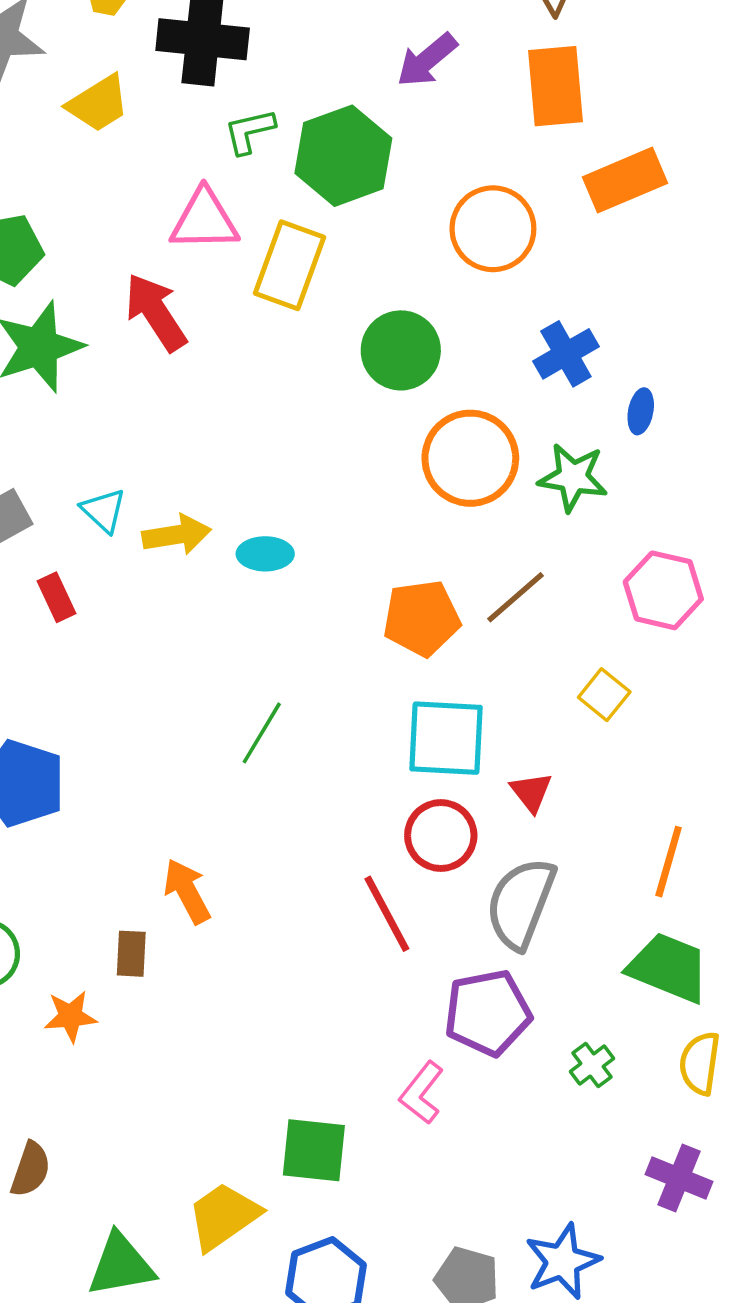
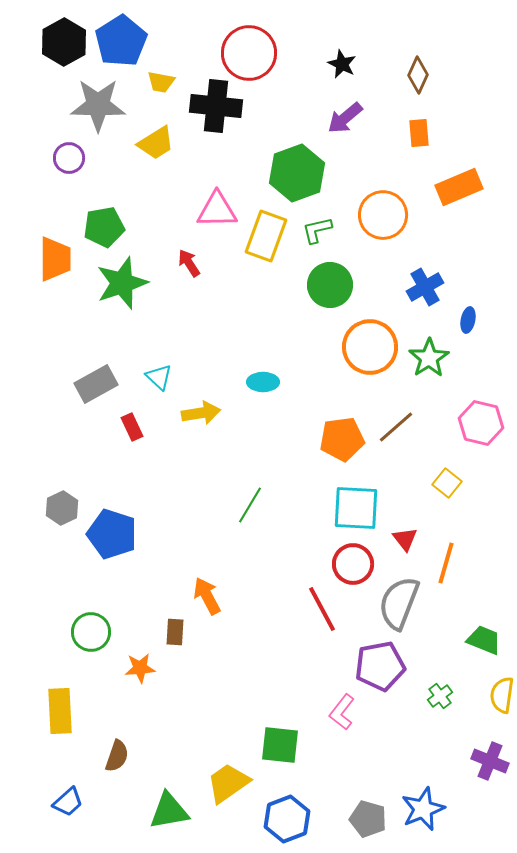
orange rectangle: (556, 86) -> (419, 133), size x0.6
green L-shape: (250, 131) -> (317, 230), moved
red arrow: (156, 312) -> (189, 263), size x0.6
green star: (573, 477) -> (429, 358), turned 30
yellow arrow: (177, 535) -> (201, 413), moved
cyan ellipse: (265, 554) -> (263, 382), moved
orange line: (669, 862) -> (446, 563), moved
green trapezoid: (669, 968) -> (484, 640), size x0.7

